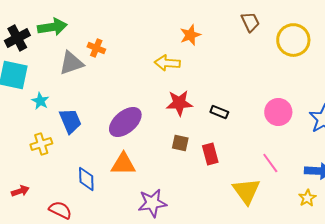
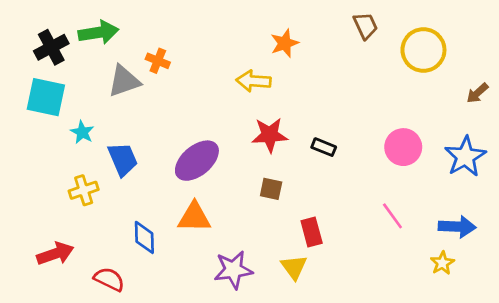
red rectangle: (210, 154) -> (312, 232), moved
red arrow: (20, 191) -> (55, 254), size x1.5
yellow triangle: (246, 191) -> (294, 267), moved, size x0.7

